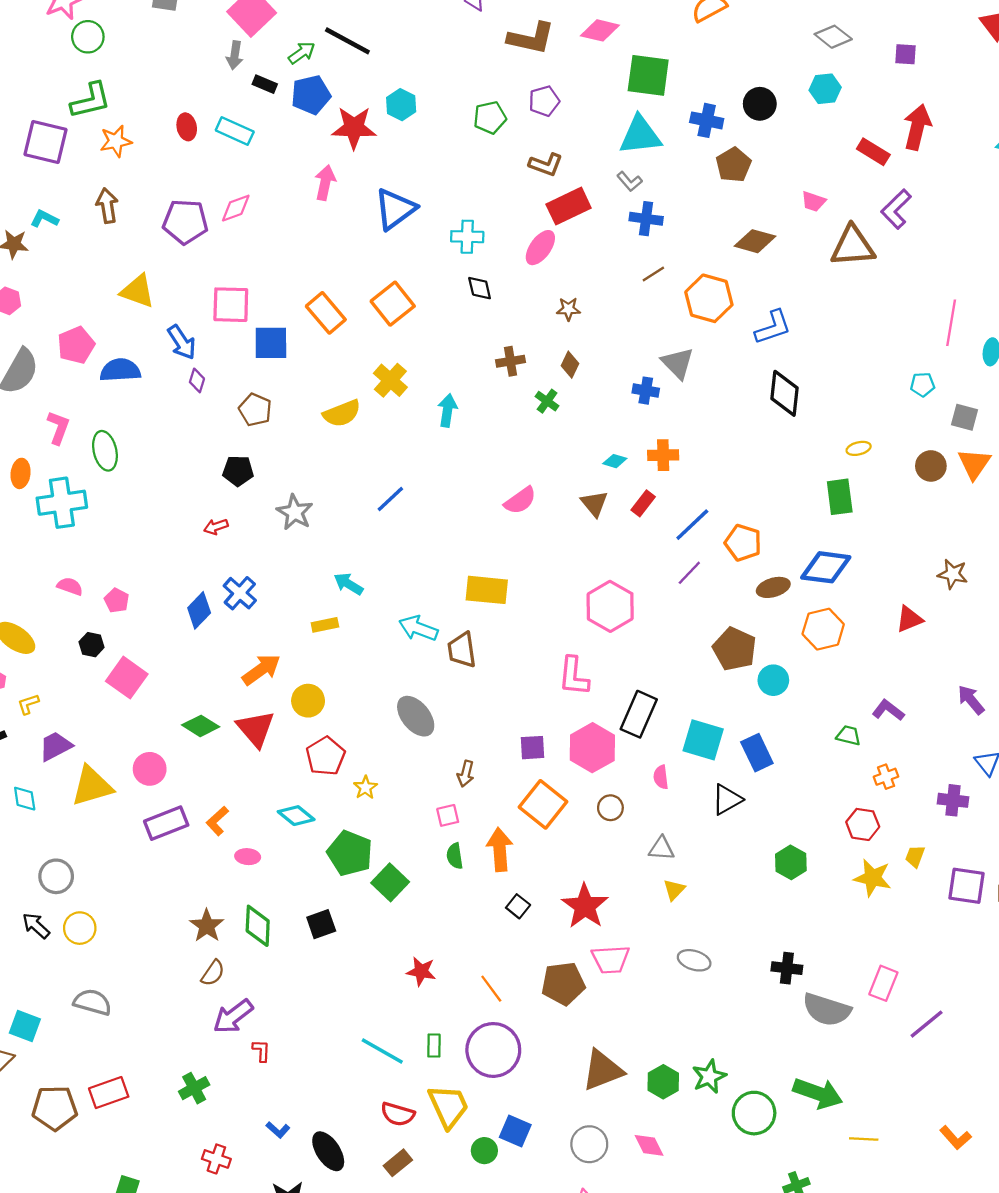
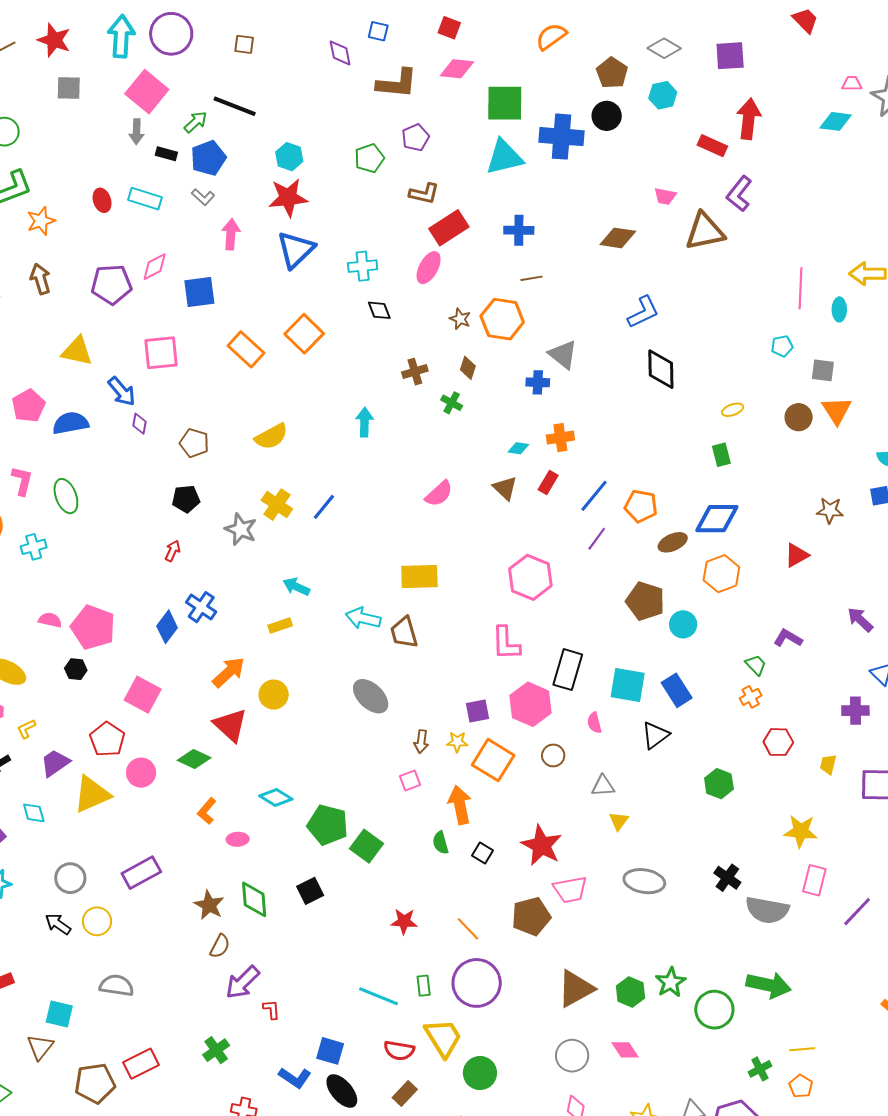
purple square: (906, 54) -> (730, 56), size x1.5
blue cross: (707, 120) -> (561, 137), size x1.5
red star: (354, 128) -> (288, 198), moved
brown pentagon: (734, 165) -> (612, 73), moved
gray L-shape: (630, 181) -> (203, 197), moved
brown line: (653, 274) -> (532, 278), turned 30
orange hexagon: (709, 298) -> (502, 319), moved
brown star: (568, 309) -> (460, 319), turned 30
blue square: (271, 343) -> (199, 292), moved
yellow cross: (390, 380) -> (277, 505), moved
green rectangle: (840, 497) -> (721, 455), size x0.7
cyan cross: (62, 503) -> (34, 547), size x0.6
red arrow: (216, 527) -> (173, 551), turned 140
pink pentagon: (117, 600) -> (93, 627), size x2.0
pink square: (127, 678) -> (143, 695), moved
green diamond: (201, 726) -> (194, 759), moved
green trapezoid: (849, 735) -> (756, 665), turned 40
red pentagon: (326, 756) -> (107, 739), moved
orange cross: (886, 777) -> (751, 697), moved
yellow star: (365, 787) -> (457, 742), moved, turned -30
purple rectangle: (166, 823) -> (141, 873), moved
green semicircle: (455, 856) -> (441, 843), moved
yellow star: (873, 878) -> (801, 831), moved
gray ellipse: (694, 960) -> (644, 881), size x1.4
black cross: (787, 968) -> (727, 878), turned 36
blue L-shape: (278, 1130) -> (295, 1078), size x1.5
blue square: (515, 1131) -> (330, 1051), moved
yellow line: (864, 1139) -> (802, 1049), moved
green circle: (484, 1151) -> (480, 1073), size x1.4

